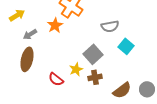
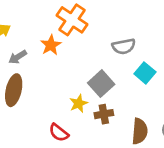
red semicircle: (56, 79) -> (59, 133), moved
brown semicircle: (122, 90) -> (140, 131), turned -48

